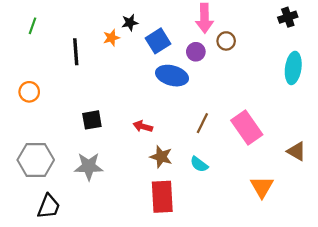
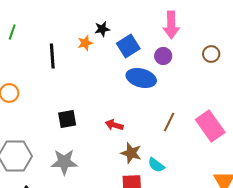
brown circle: (226, 41) -> (211, 54), moved
cyan semicircle: (199, 164) -> (156, 165), moved

